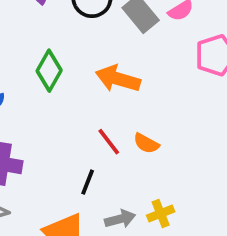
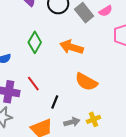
red line: (109, 142) -> (33, 84), moved
orange semicircle: (146, 143) -> (86, 82), size x1.6

